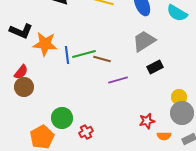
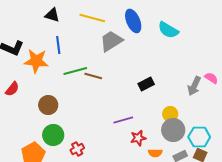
gray trapezoid: (144, 41) -> (111, 41), moved
blue line: (67, 55) -> (58, 45), moved
purple line: (118, 80) -> (123, 120), moved
brown circle: (24, 87) -> (48, 105), moved

